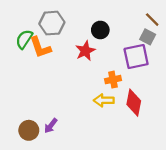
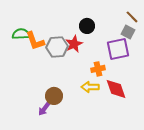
gray hexagon: (52, 23) -> (57, 47), moved
green semicircle: (24, 39) -> (21, 34), turned 54
red diamond: (134, 103) -> (116, 89), turned -30
brown circle: (29, 130) -> (54, 96), moved

